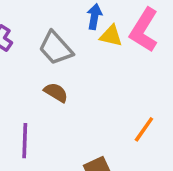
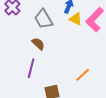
purple line: (25, 141) -> (31, 68), moved

